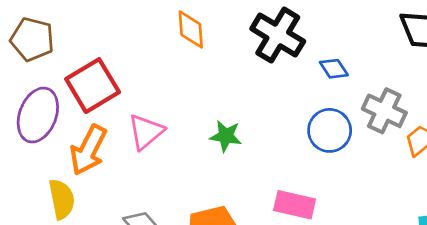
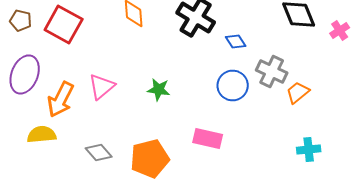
brown pentagon: (32, 39) -> (21, 20), size x0.7
red square: (93, 86) -> (64, 24), moved, turned -30
yellow semicircle: (62, 199) -> (42, 134), turned -84

